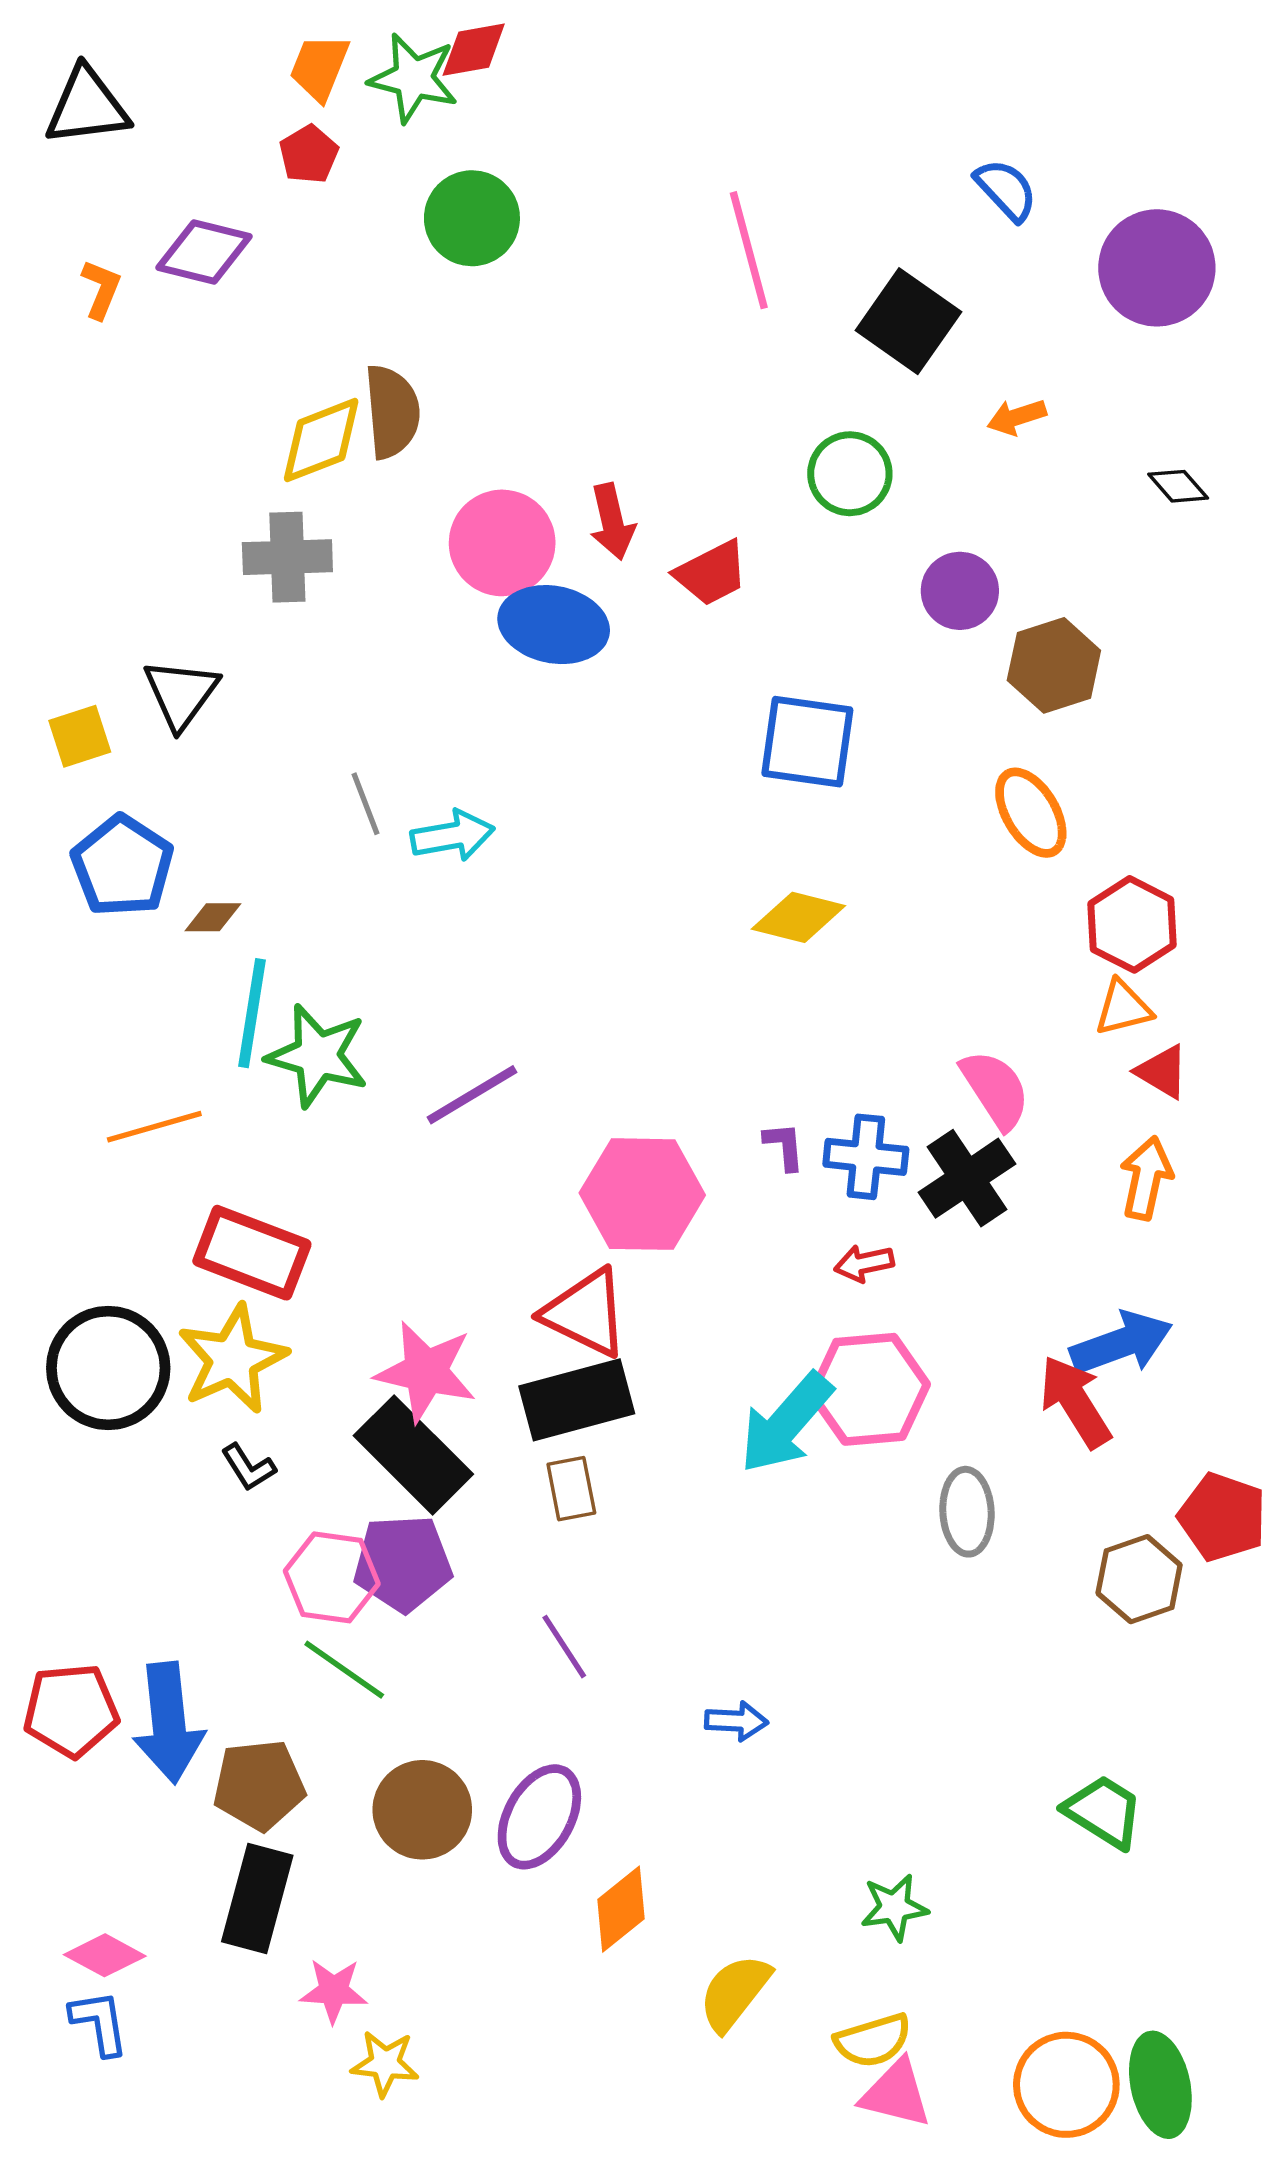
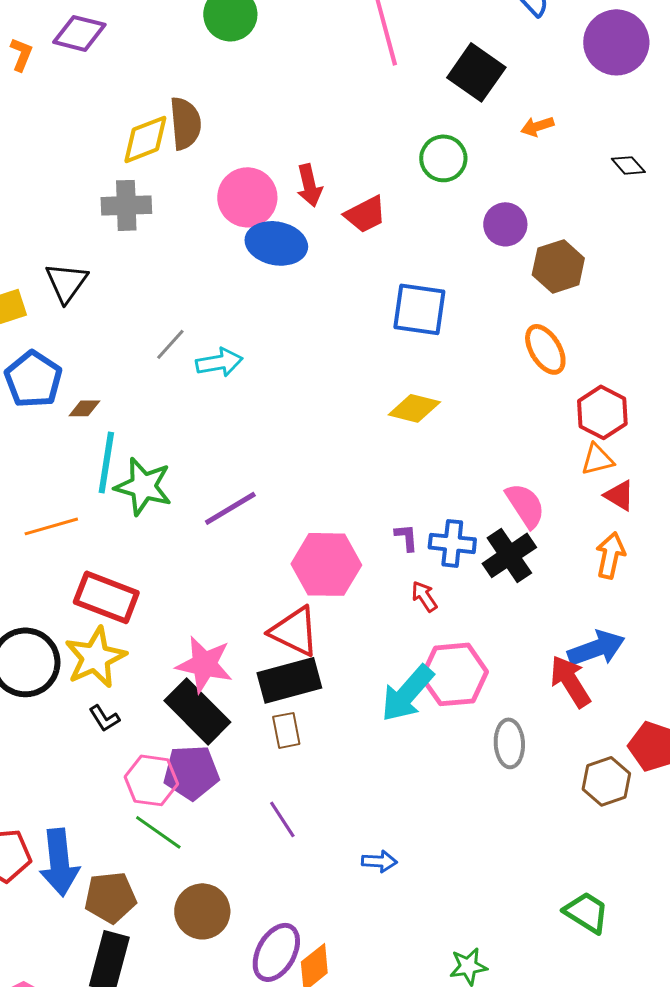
gray line: (365, 804) -> (170, 344), turned 63
red arrow: (864, 1263) -> (424, 596), moved, turned 68
purple ellipse: (539, 1817) -> (276, 952), moved

